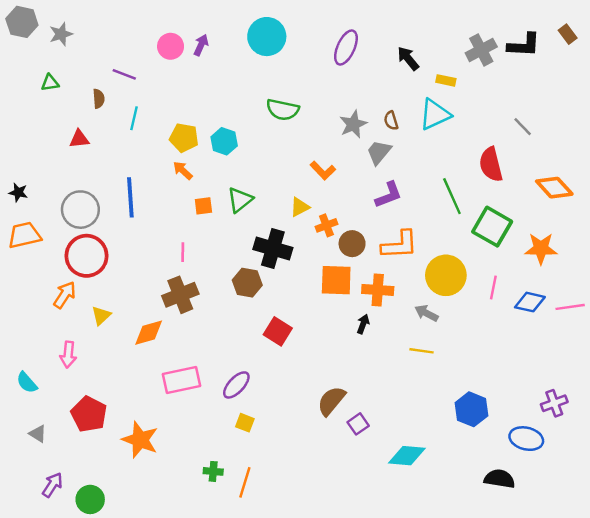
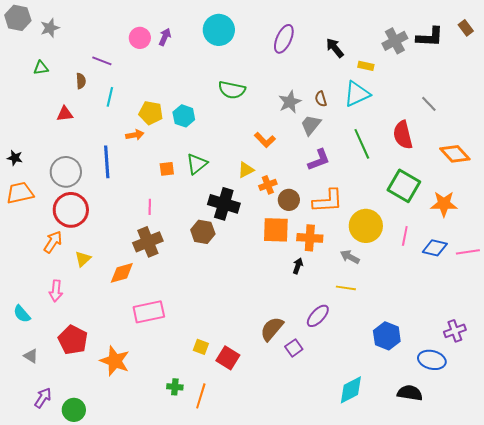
orange arrow: (183, 171) -> (135, 135), moved, turned 126
green line: (452, 196) -> (362, 144), moved
red square: (278, 331) -> (228, 358), moved
purple ellipse: (236, 385) -> (318, 316), moved
cyan diamond: (407, 456) -> (351, 390), moved, turned -32

